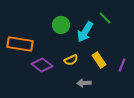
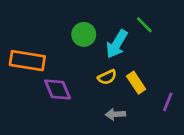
yellow semicircle: (71, 60) -> (107, 77), moved
purple diamond: (42, 65) -> (58, 89), turned 30
purple line: (122, 65) -> (168, 102), moved

